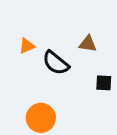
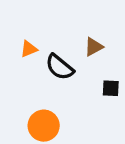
brown triangle: (88, 44) -> (94, 47), turned -36

